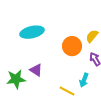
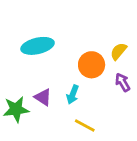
cyan arrow: (84, 80) -> (73, 94), moved

